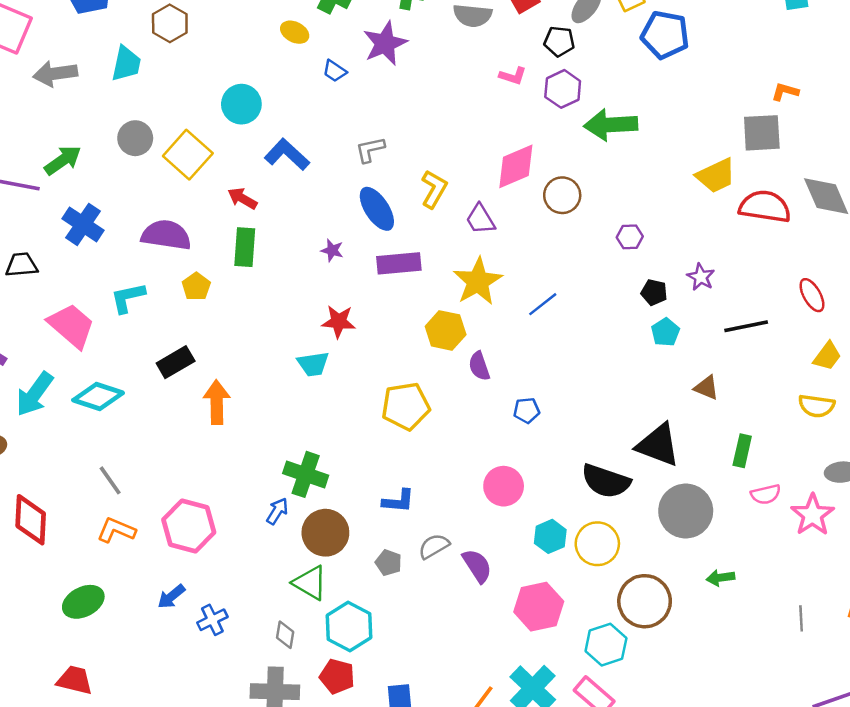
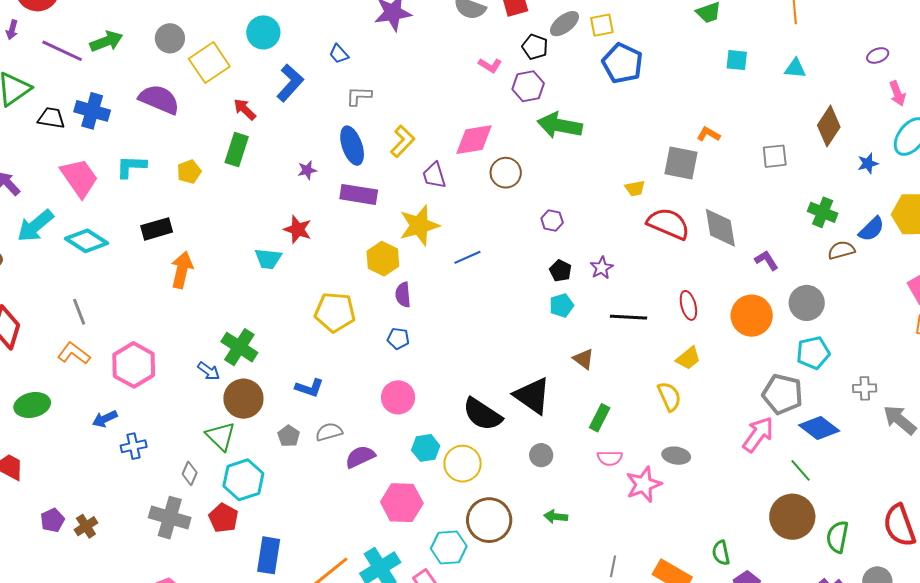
blue trapezoid: (335, 71) -> (339, 54), moved
blue L-shape: (287, 155) -> (290, 83), turned 75
yellow trapezoid: (716, 176) -> (635, 188), size x0.6
blue cross: (83, 224) -> (92, 111), moved, turned -32
purple semicircle: (166, 235) -> (159, 99), moved
purple star: (332, 250) -> (307, 170), turned 30
yellow semicircle: (817, 406) -> (669, 396), turned -136
blue pentagon: (527, 410) -> (398, 339), moved
blue arrow: (277, 511) -> (209, 371), turned 80
gray circle: (686, 511) -> (541, 455), size x0.5
purple semicircle: (477, 566) -> (360, 457), turned -96

